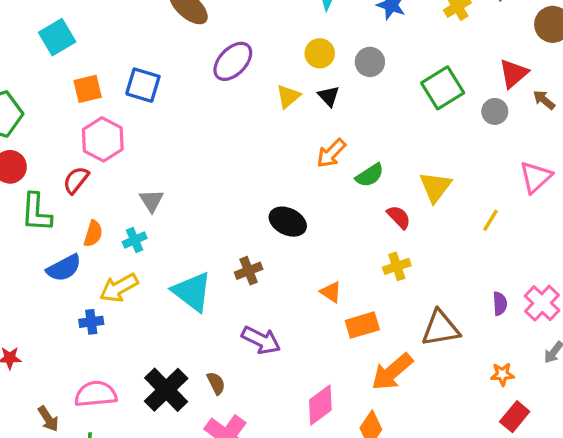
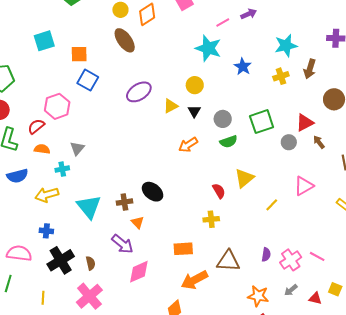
purple ellipse: (233, 61) -> (139, 92), moved
gray circle: (370, 62) -> (223, 119), moved
orange square: (88, 89) -> (79, 54), moved
green semicircle: (370, 175) -> (229, 142), moved
black ellipse: (288, 222) -> (153, 192), moved
orange semicircle: (93, 234) -> (42, 149), moved, turned -112
orange triangle: (331, 292) -> (138, 222), moved
blue cross: (91, 322) -> (46, 231), moved
orange star: (502, 374) -> (258, 296), size x1.5
pink diamond: (320, 405) -> (139, 272), moved

